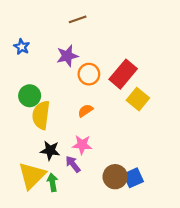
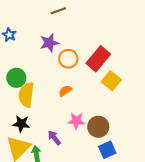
pink star: (82, 145) -> (76, 121), moved
black star: (50, 150) -> (21, 124), moved
brown circle: (115, 177) -> (98, 127), moved

